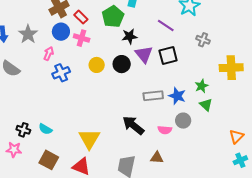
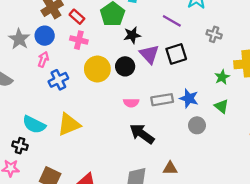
blue circle: (61, 32) -> (45, 36), moved
yellow circle: (97, 65) -> (97, 69), size x1.5
green star: (202, 86) -> (222, 77), moved
cyan semicircle: (45, 129) -> (34, 125), moved, size x1.5
pink semicircle: (165, 130) -> (131, 103), moved
yellow triangle: (89, 139) -> (69, 124), moved, turned 40

